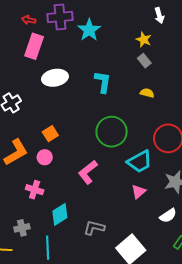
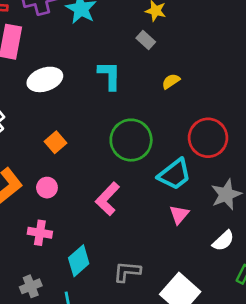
gray rectangle: (144, 61) -> (146, 40), moved
yellow semicircle: (147, 93) -> (171, 81), turned -40
orange square: (50, 134) -> (55, 142), moved

